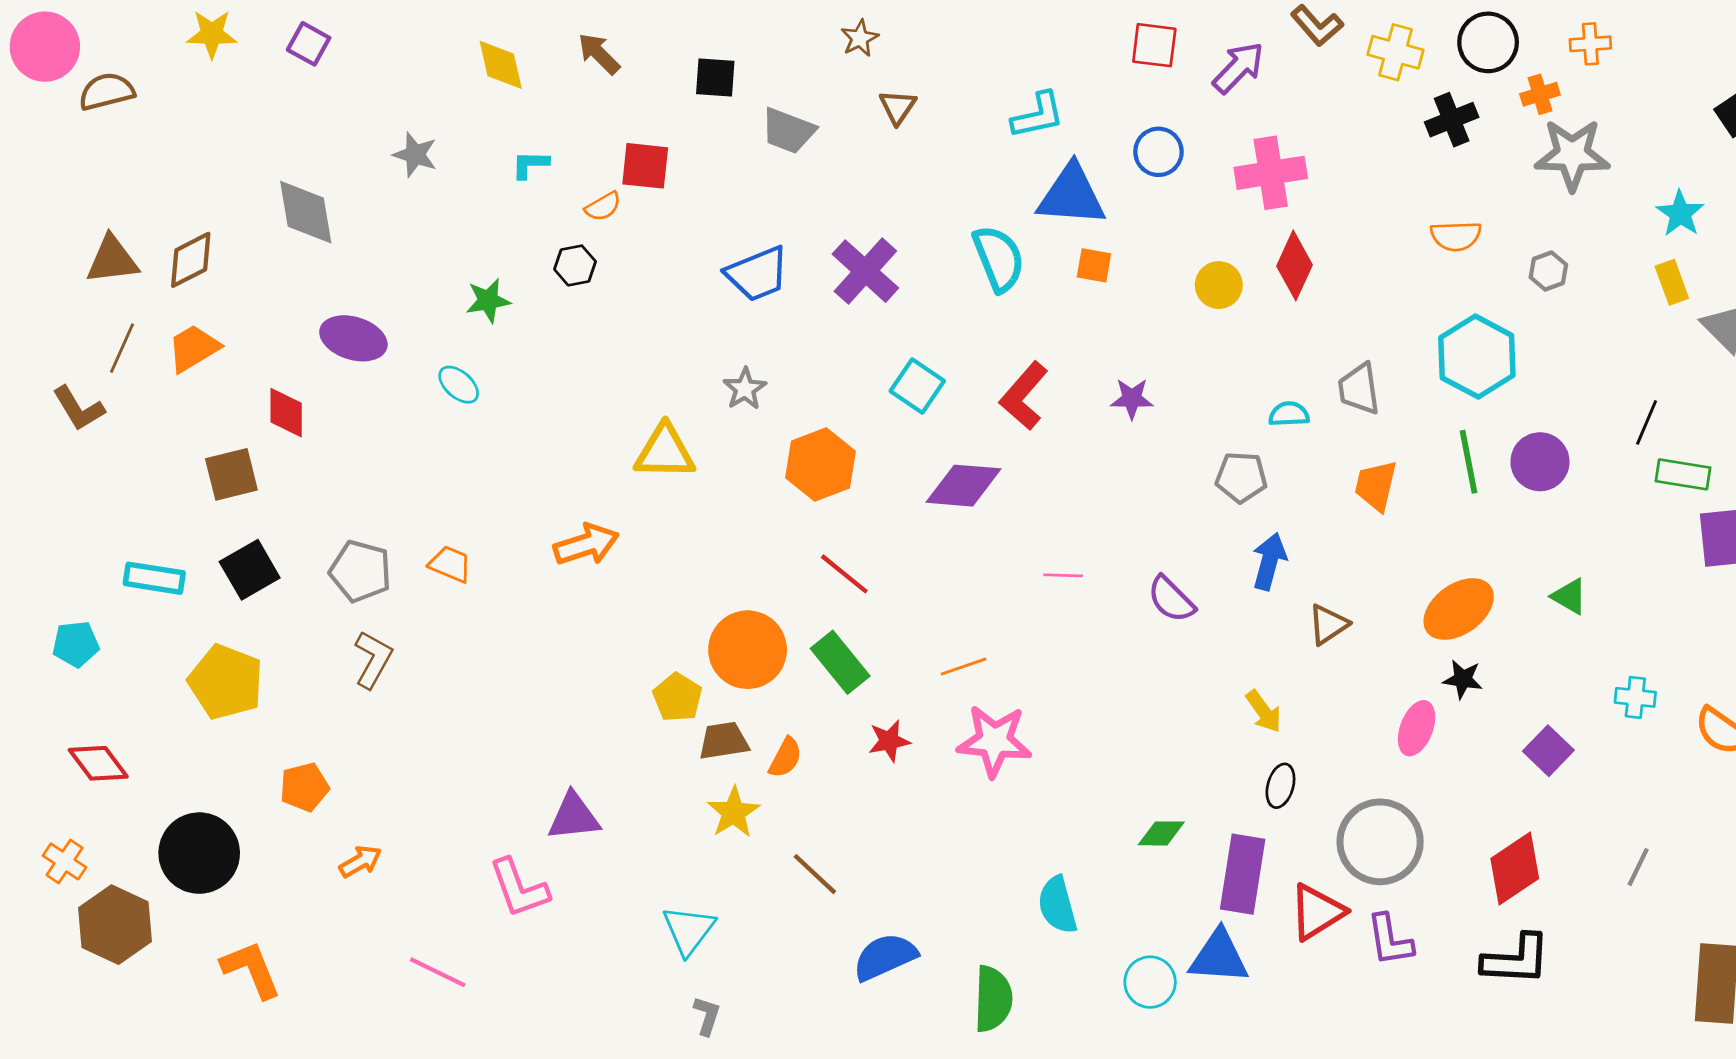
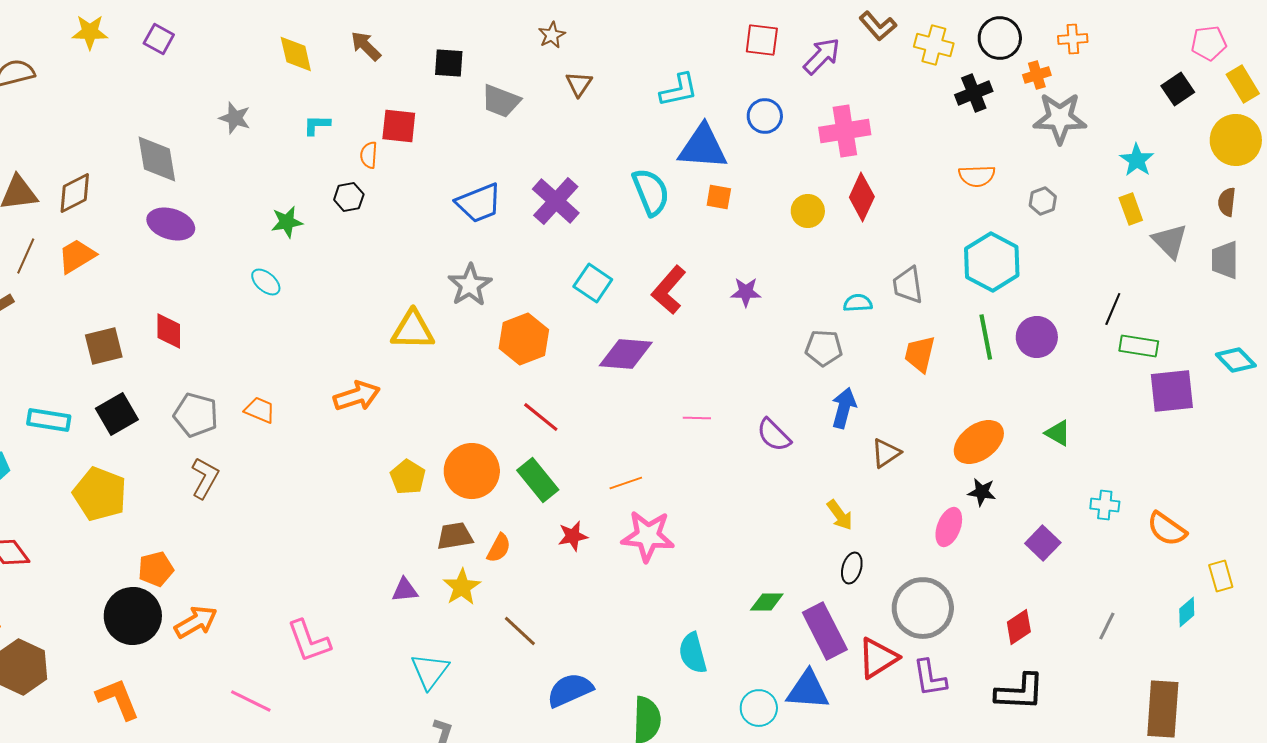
orange semicircle: (603, 207) -> (369, 155), turned 124
purple ellipse: (353, 338) -> (171, 224), moved
gray star: (745, 389) -> (470, 285), size x1.4
red diamond: (286, 413) -> (169, 331), moved
yellow pentagon: (677, 697) -> (408, 477), moved
purple triangle: (574, 817) -> (405, 590), moved, size x0.7
black circle: (199, 853) -> (133, 616), moved
orange arrow: (360, 861) -> (196, 622), size x1.4
red diamond: (1515, 868) -> (1019, 627), size x0.7
purple rectangle: (1243, 874) -> (825, 631), turned -36

